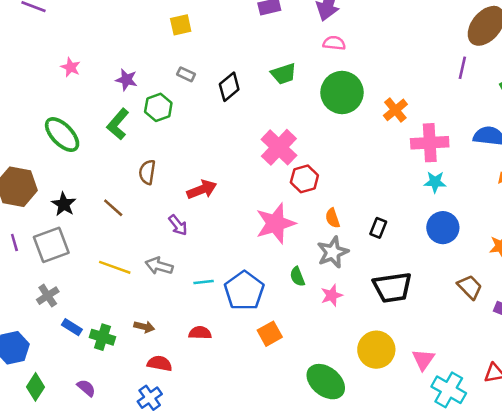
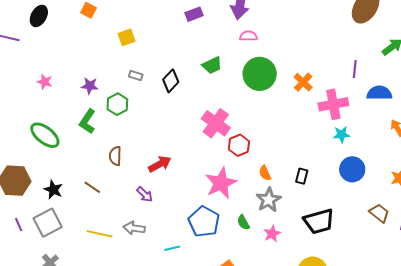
purple line: (462, 68) -> (355, 69), moved
cyan line: (204, 282) -> (172, 248), moved
blue pentagon: (244, 291) -> (204, 222), moved

